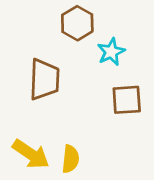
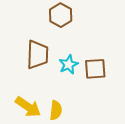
cyan star: (111, 52) -> (69, 65), moved

